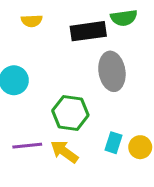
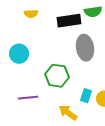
yellow arrow: (64, 152) -> (68, 113), moved

